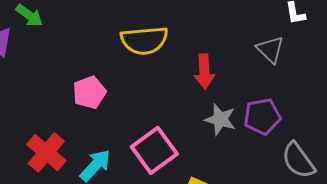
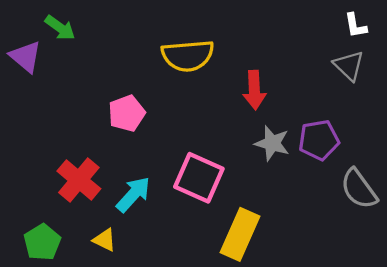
gray triangle: (270, 49) -> (349, 66), moved
pink square: (154, 150) -> (199, 178), turned -30

